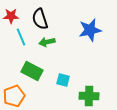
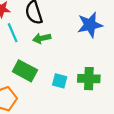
green cross: (89, 96) -> (89, 79), moved

